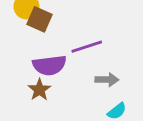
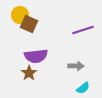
purple line: (87, 47) -> (83, 30), moved

